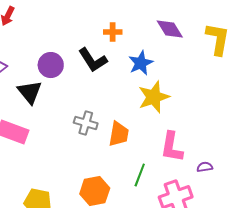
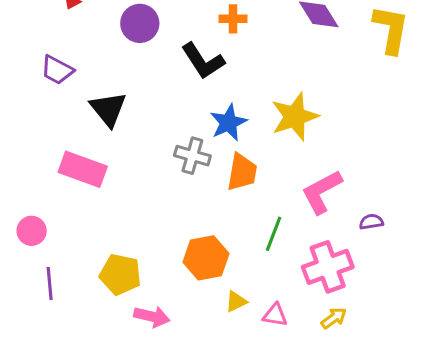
blue star: (141, 63) -> (228, 123), moved
purple circle: (51, 65) -> (140, 23), moved
pink L-shape: (172, 147) -> (322, 192), turned 52

